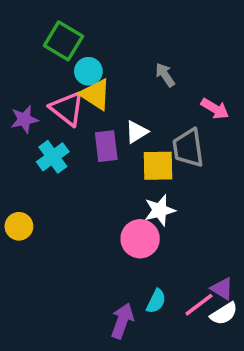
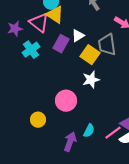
purple rectangle: (106, 146) -> (61, 44), turned 36
yellow square: (158, 166) -> (90, 55), turned 36
yellow circle: (19, 226) -> (38, 120), moved
pink circle: (140, 239) -> (66, 101), moved

